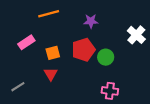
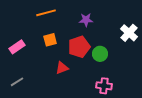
pink rectangle: (26, 42) -> (17, 47), moved
orange square: (53, 53) -> (50, 40), moved
red triangle: (51, 74) -> (62, 68), moved, turned 40

